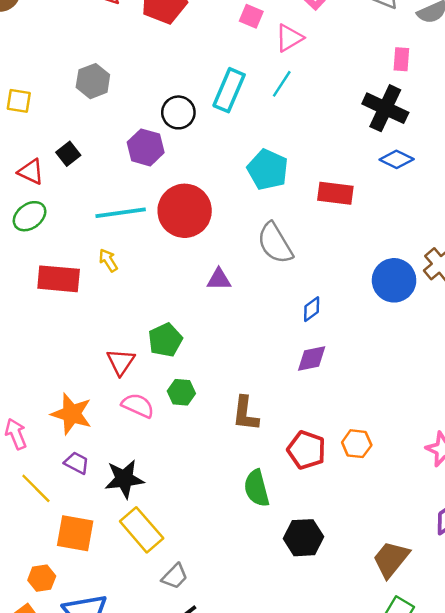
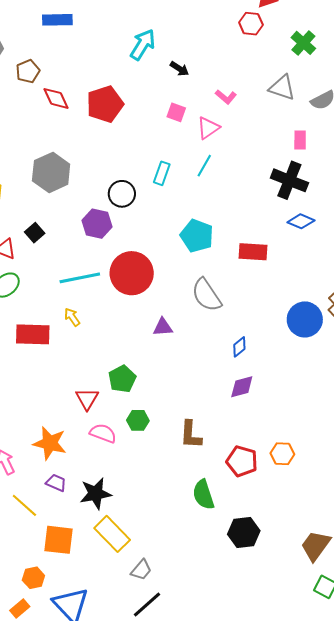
gray hexagon: (93, 81) -> (51, 172), size x1.4
cyan rectangle: (229, 90) -> (162, 173), size x0.7

